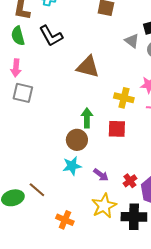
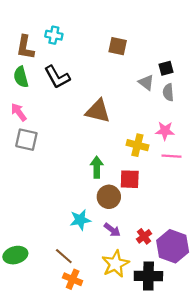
pink arrow: (16, 68) -> (19, 112), turned 138
brown circle: (77, 140) -> (109, 197), moved
brown line: (37, 190) -> (64, 256), moved

